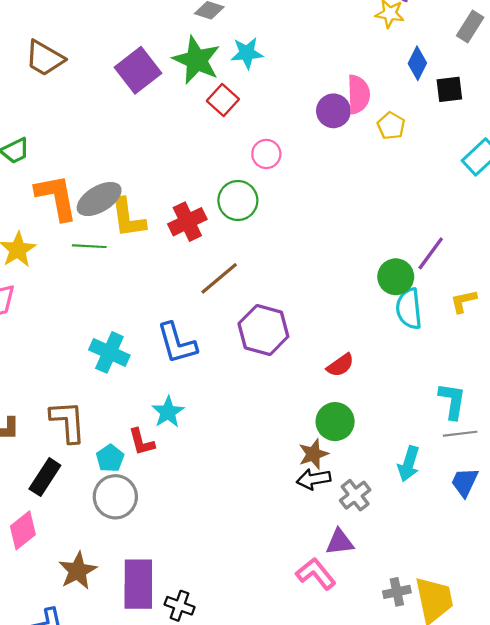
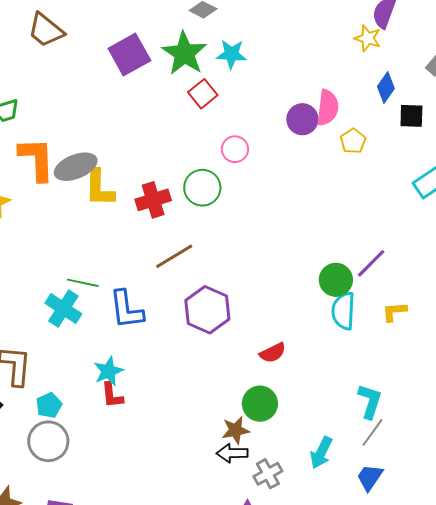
green line: (89, 246) -> (83, 283), moved
gray line: (460, 434) -> (372, 432), turned -56
red L-shape: (142, 442) -> (112, 395), moved

